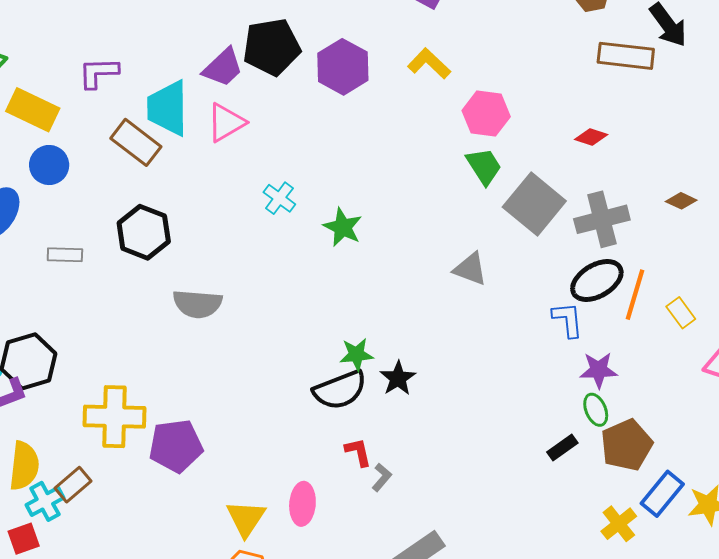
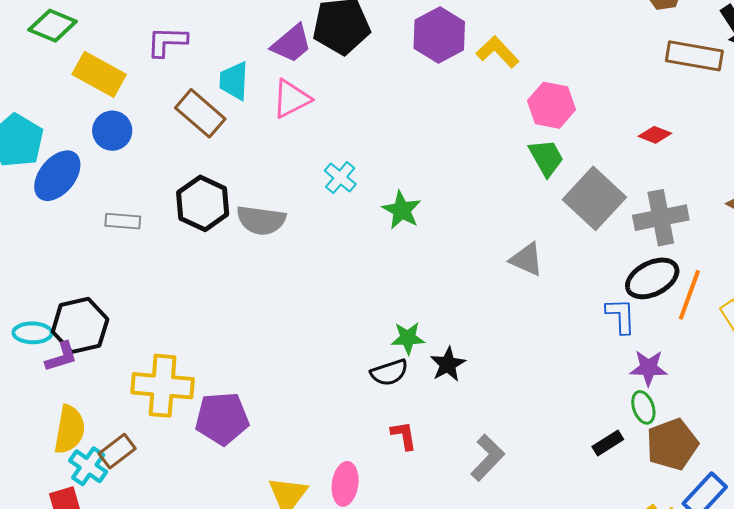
purple hexagon: (343, 67) -> (439, 35), moved
cyan trapezoid: (168, 108) -> (234, 81), size x0.7
gray semicircle: (197, 304) -> (261, 220), moved
black semicircle: (340, 390) -> (389, 372), size x0.7
gray L-shape: (382, 477) -> (488, 458), moved, size x1.6
cyan cross: (45, 501) -> (88, 466), turned -30

